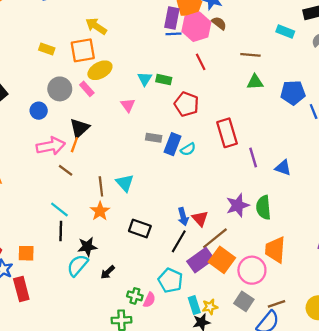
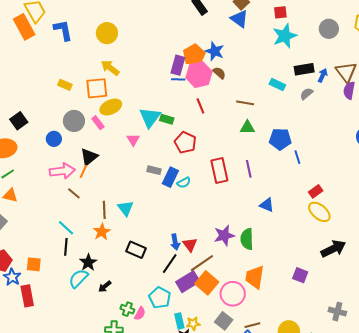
cyan triangle: (145, 79) -> (150, 117), size x1.6
purple line: (253, 158) -> (249, 169), moved
black star: (87, 247) -> (88, 262), turned -30

